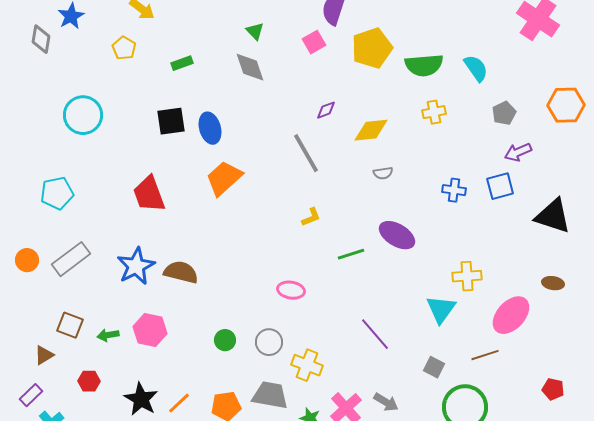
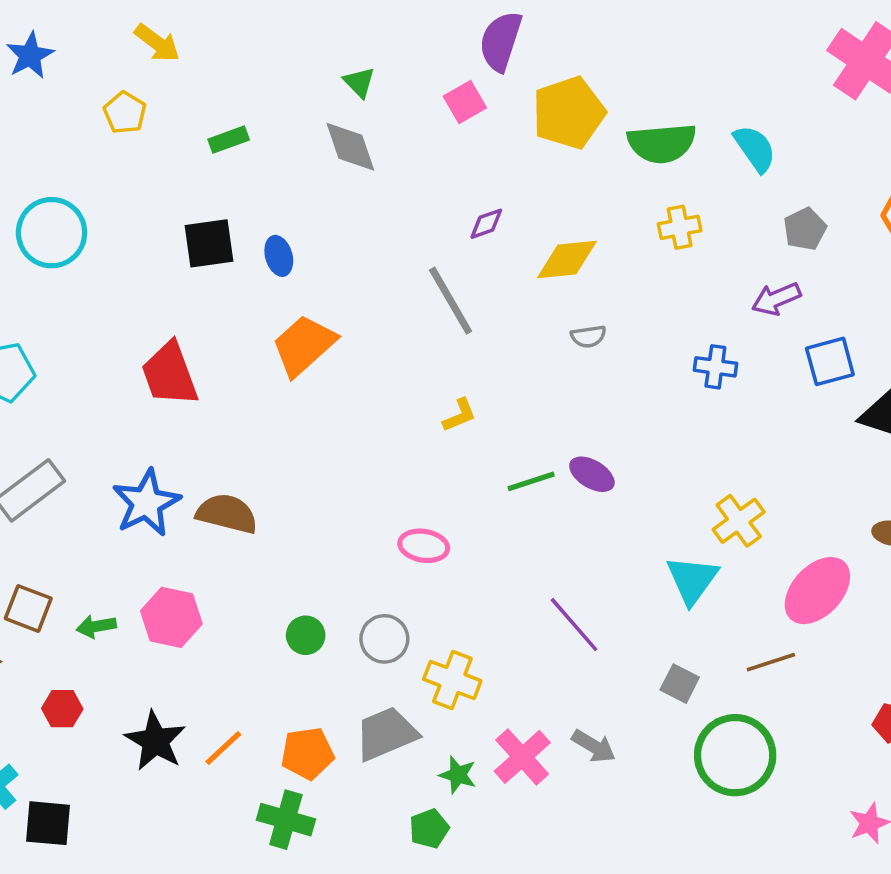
blue ellipse: (210, 128) -> (279, 256), size x0.7
purple arrow: (518, 152) -> (776, 299), moved
blue square: (500, 186) -> (830, 361), moved
purple ellipse: (397, 235) -> (592, 474), moved, size x0.7
yellow cross: (467, 276) -> (739, 521), turned -32
gray trapezoid: (270, 395) -> (386, 734), turned -33

